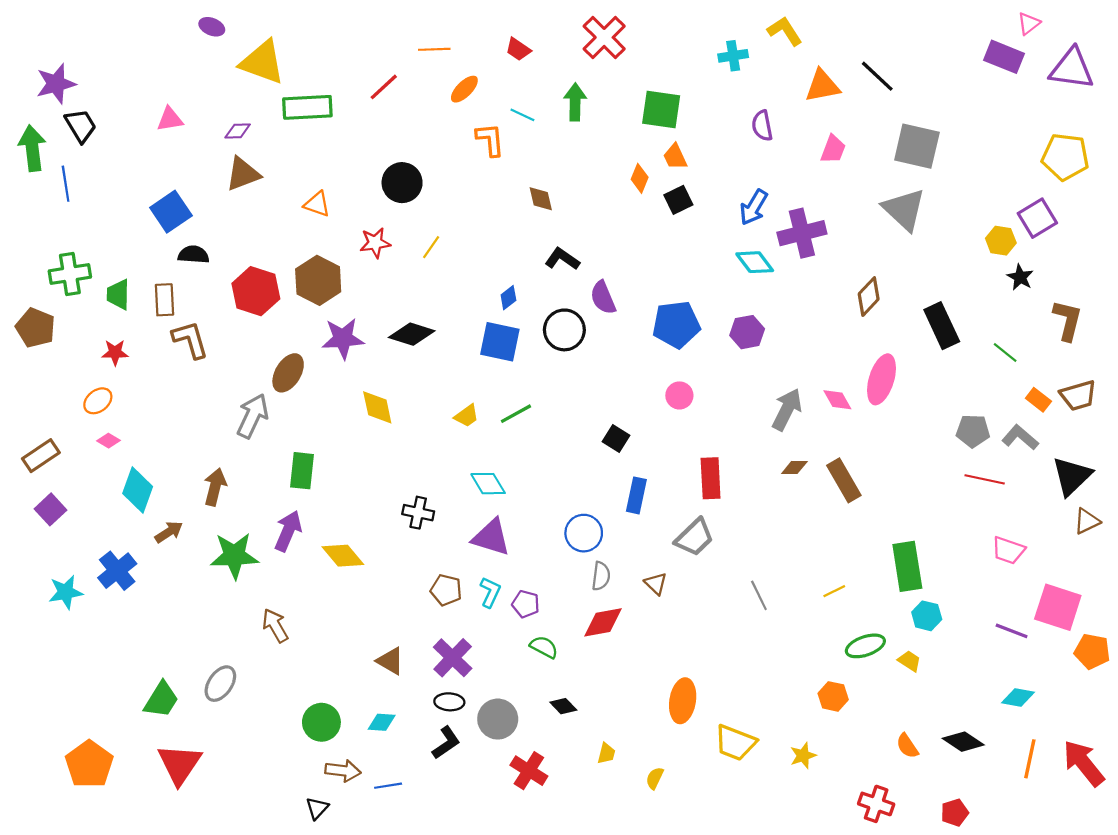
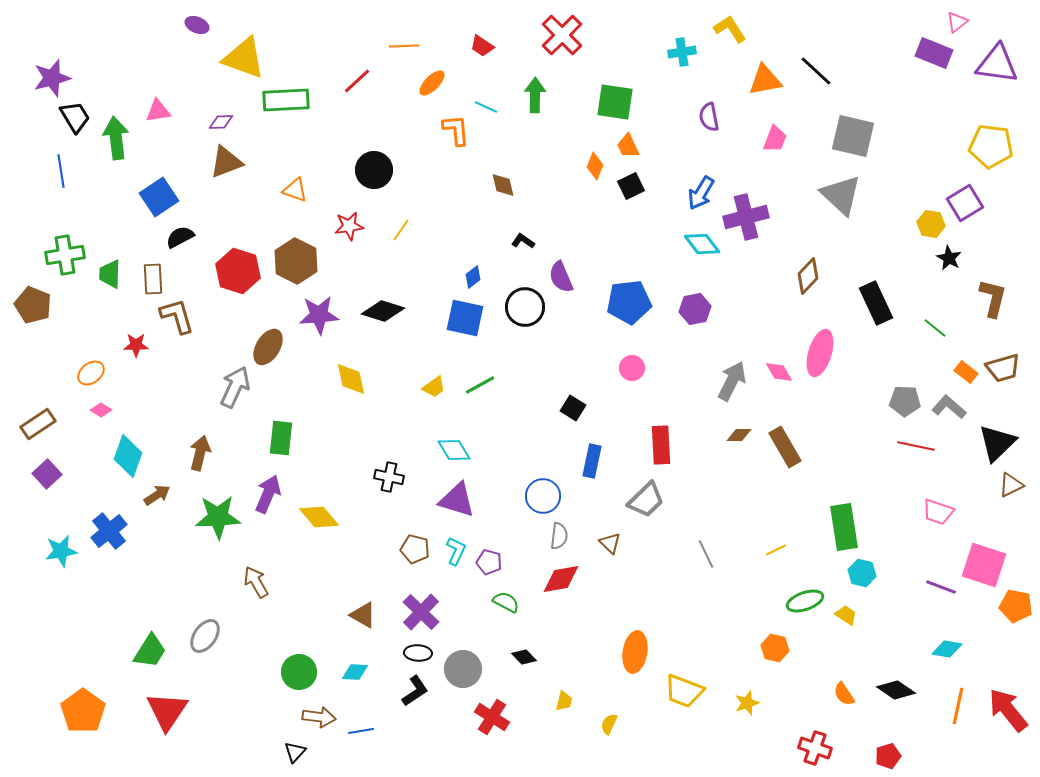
green arrow: (32, 148) -> (116, 138), moved
black semicircle: (194, 255) -> (180, 237), turned -32
black L-shape: (562, 259) -> (523, 241), size x0.7
red star: (115, 352) -> (136, 345), moved

